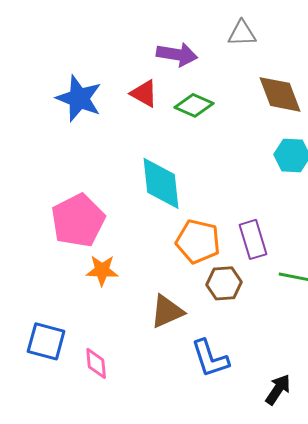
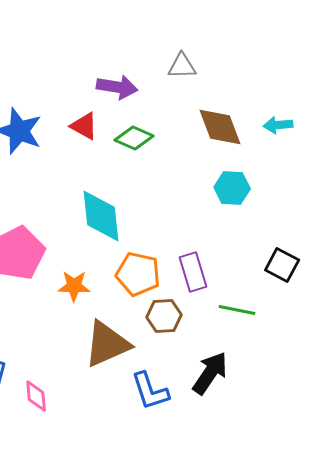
orange star: (102, 270) -> (74, 286), moved
brown triangle: (167, 311) -> (107, 344), size x1.4
black arrow: (278, 389) -> (210, 373), moved, size x1.4

